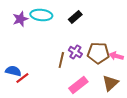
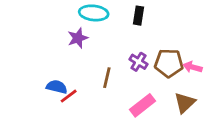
black rectangle: (75, 17) -> (139, 16), turned -40
purple star: (20, 19) -> (78, 38), moved
brown line: (61, 60) -> (107, 78), moved

